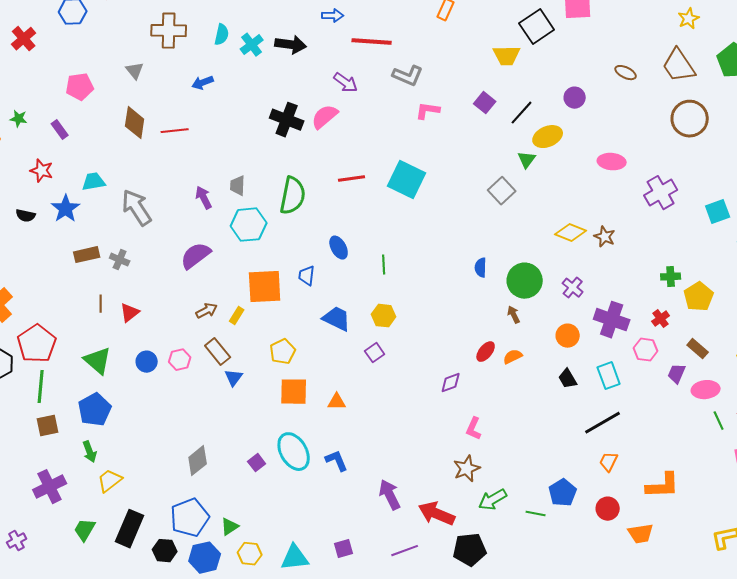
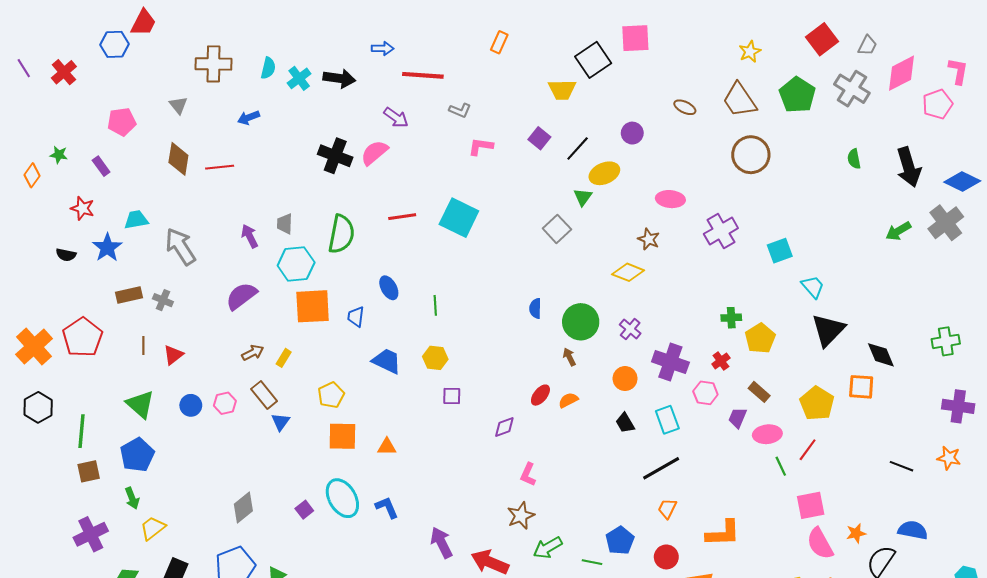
gray L-shape: (408, 76) -> (460, 110), size x0.7
brown star: (605, 237) -> (649, 239), moved
orange square: (265, 287) -> (313, 306), moved
red pentagon: (37, 344) -> (83, 337), moved
purple square: (375, 353) -> (452, 396), moved, turned 36

